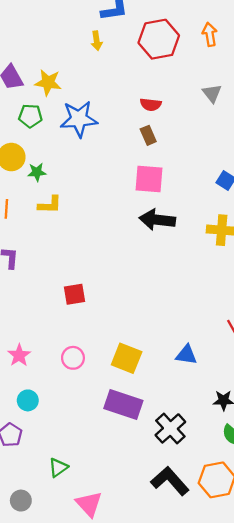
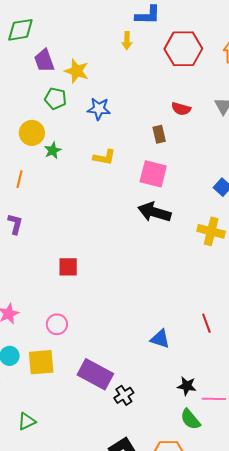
red semicircle: (151, 104) -> (181, 109), moved
blue star: (79, 119) -> (99, 109), size x0.7
green star: (37, 172) -> (53, 150), turned -30
yellow L-shape: (50, 205) -> (104, 157), moved
yellow square: (127, 358) -> (41, 362), moved, turned -36
black cross: (170, 428) -> (124, 395), moved, size x0.7

